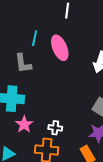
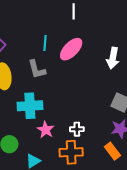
pink ellipse: (60, 48) -> (71, 49), turned 75

